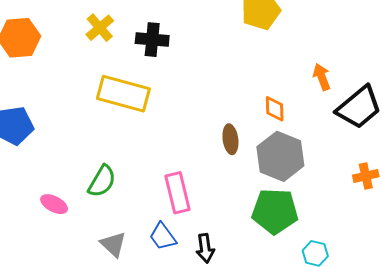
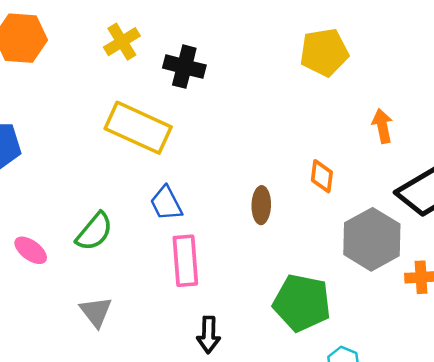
orange arrow: (322, 77) -> (382, 126), moved
gray hexagon: (280, 156) -> (372, 239), moved
blue trapezoid: (163, 236) -> (166, 203), moved

